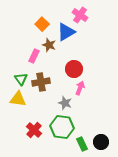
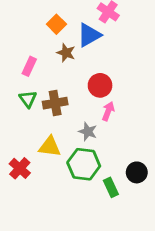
pink rectangle: (34, 56) -> (29, 66), moved
yellow triangle: (18, 99) -> (50, 147), moved
red cross: (34, 130) -> (20, 168), moved
black circle: (101, 142) -> (137, 172), moved

